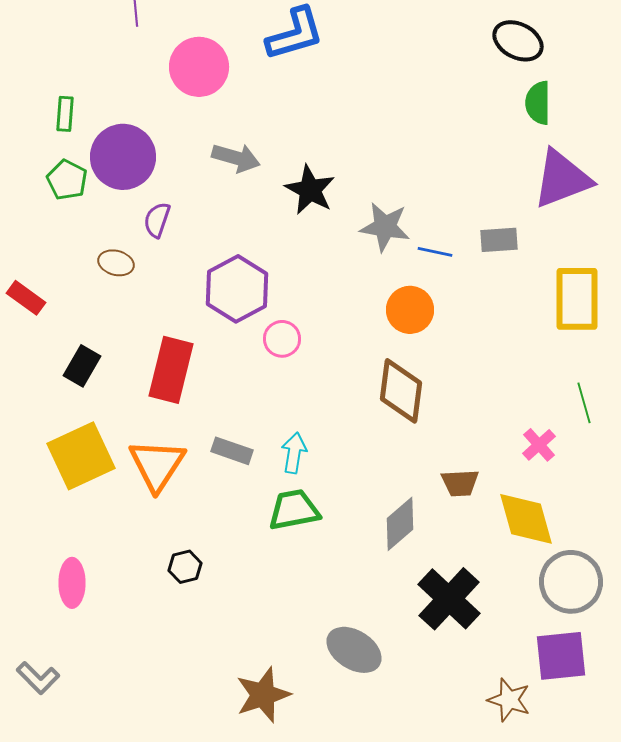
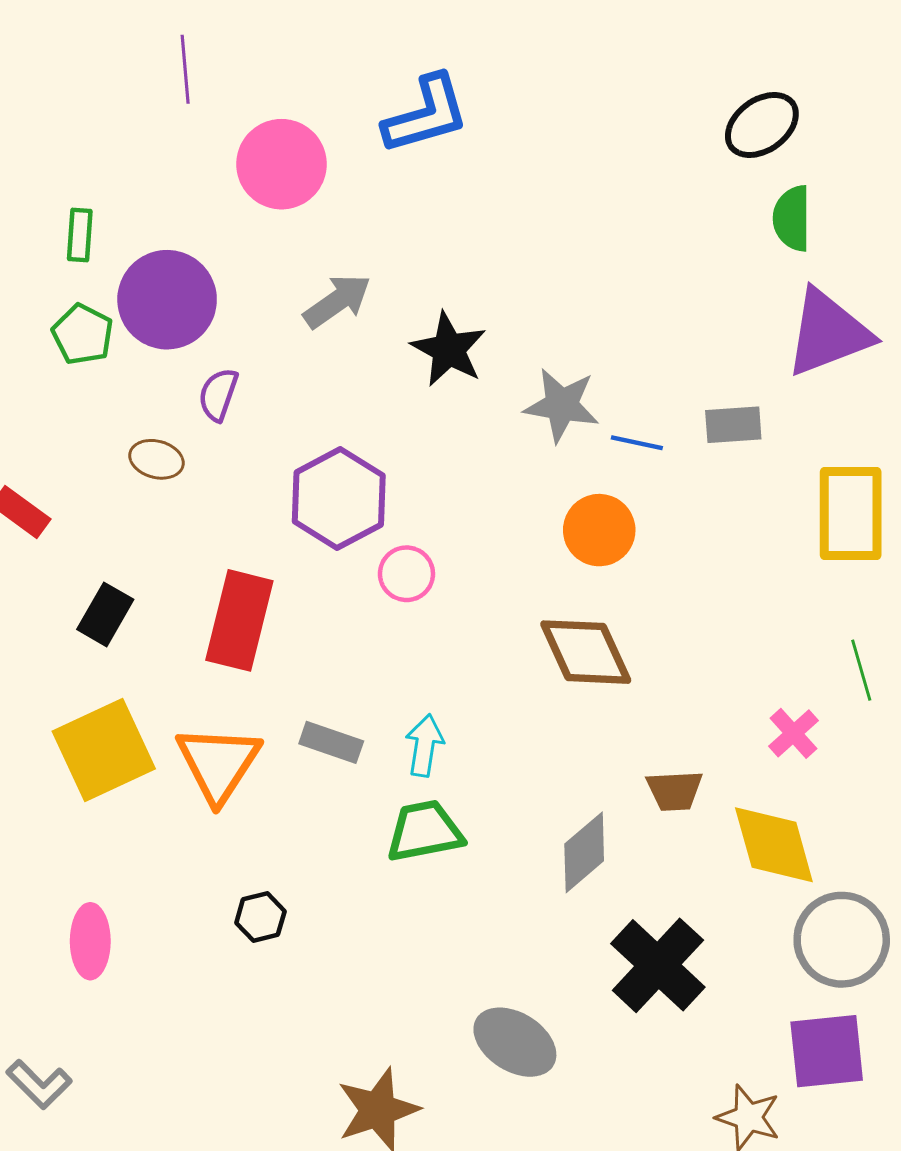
black ellipse: (518, 41) -> (762, 125), turned -63
gray arrow: (236, 158) -> (337, 301), turned -51
brown diamond: (401, 391) -> (586, 652), turned -32

